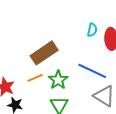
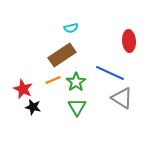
cyan semicircle: (92, 30) -> (71, 28), moved, turned 64

